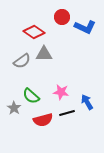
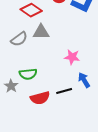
pink star: (61, 92) -> (72, 57), moved
green semicircle: (31, 96) -> (28, 74), turned -48

